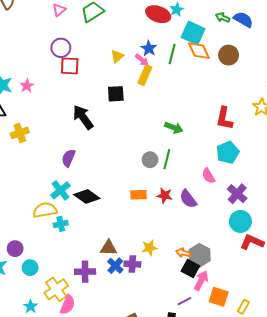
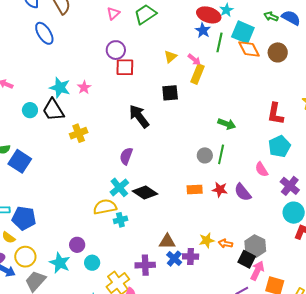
blue star: (149, 48) -> (203, 30), moved
green line: (172, 54) -> (219, 42), moved
orange arrow: (183, 253) -> (225, 244), moved

